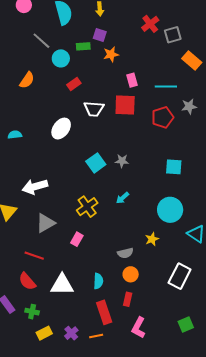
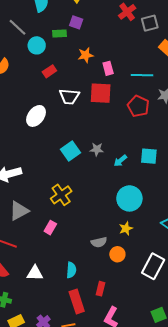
orange star: (111, 54) -> (86, 55), moved
red pentagon: (163, 117) -> (138, 106), turned -30
cyan arrow: (122, 198) -> (120, 161), moved
cyan circle: (170, 210) -> (129, 198), moved
orange circle: (131, 274) -> (117, 254), moved
white triangle: (62, 285) -> (35, 273), size x0.7

